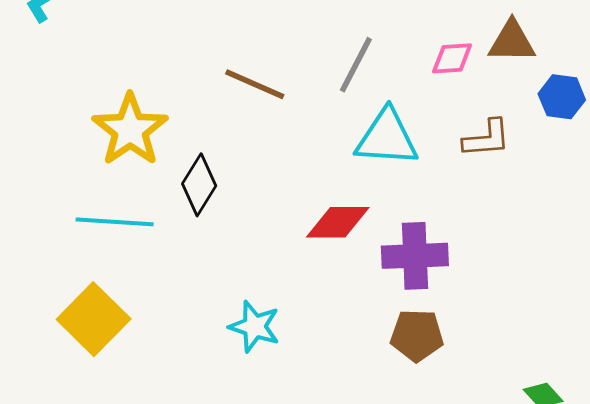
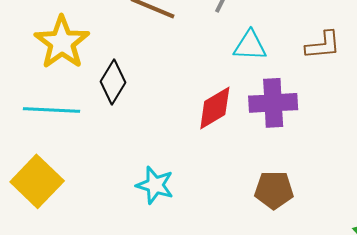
cyan triangle: (387, 138) -> (250, 46), size x0.7
red diamond: (338, 222) -> (215, 108), turned -30
purple cross: (415, 256) -> (273, 103), moved

